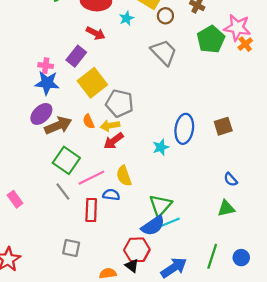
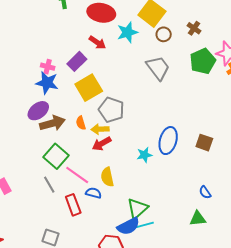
cyan star: (126, 18) -> (127, 32), size x1.5
brown square: (223, 126) -> (204, 143), turned 30
pink line: (91, 178) -> (77, 175), turned 55
red rectangle: (91, 210) -> (73, 205), turned -30

